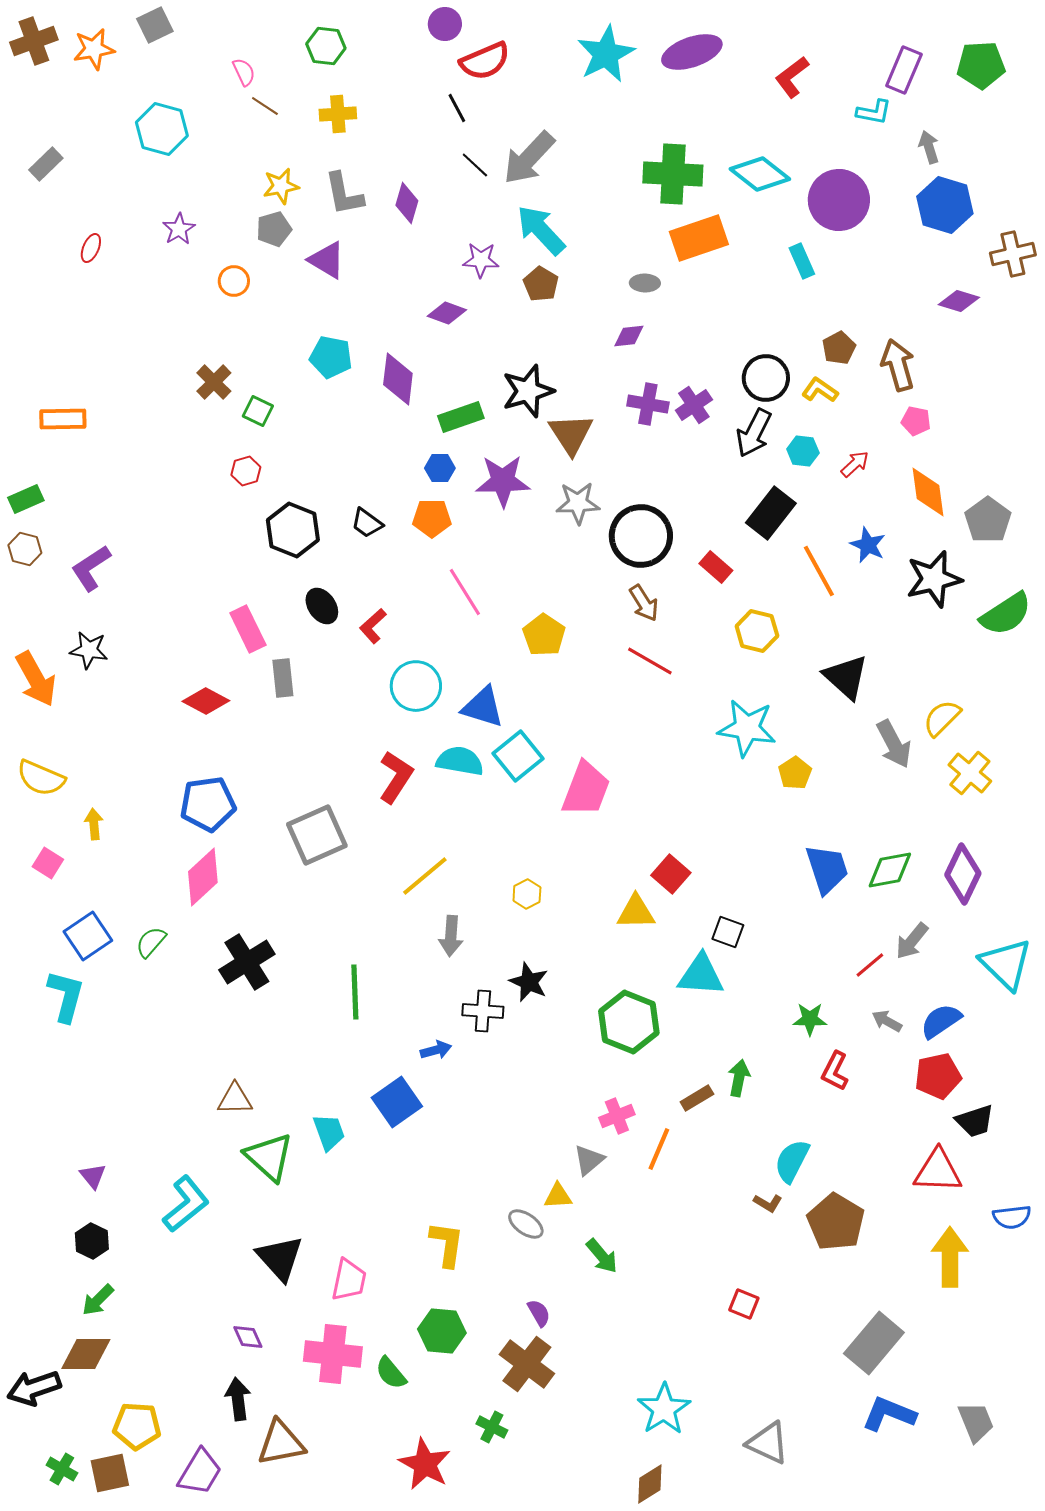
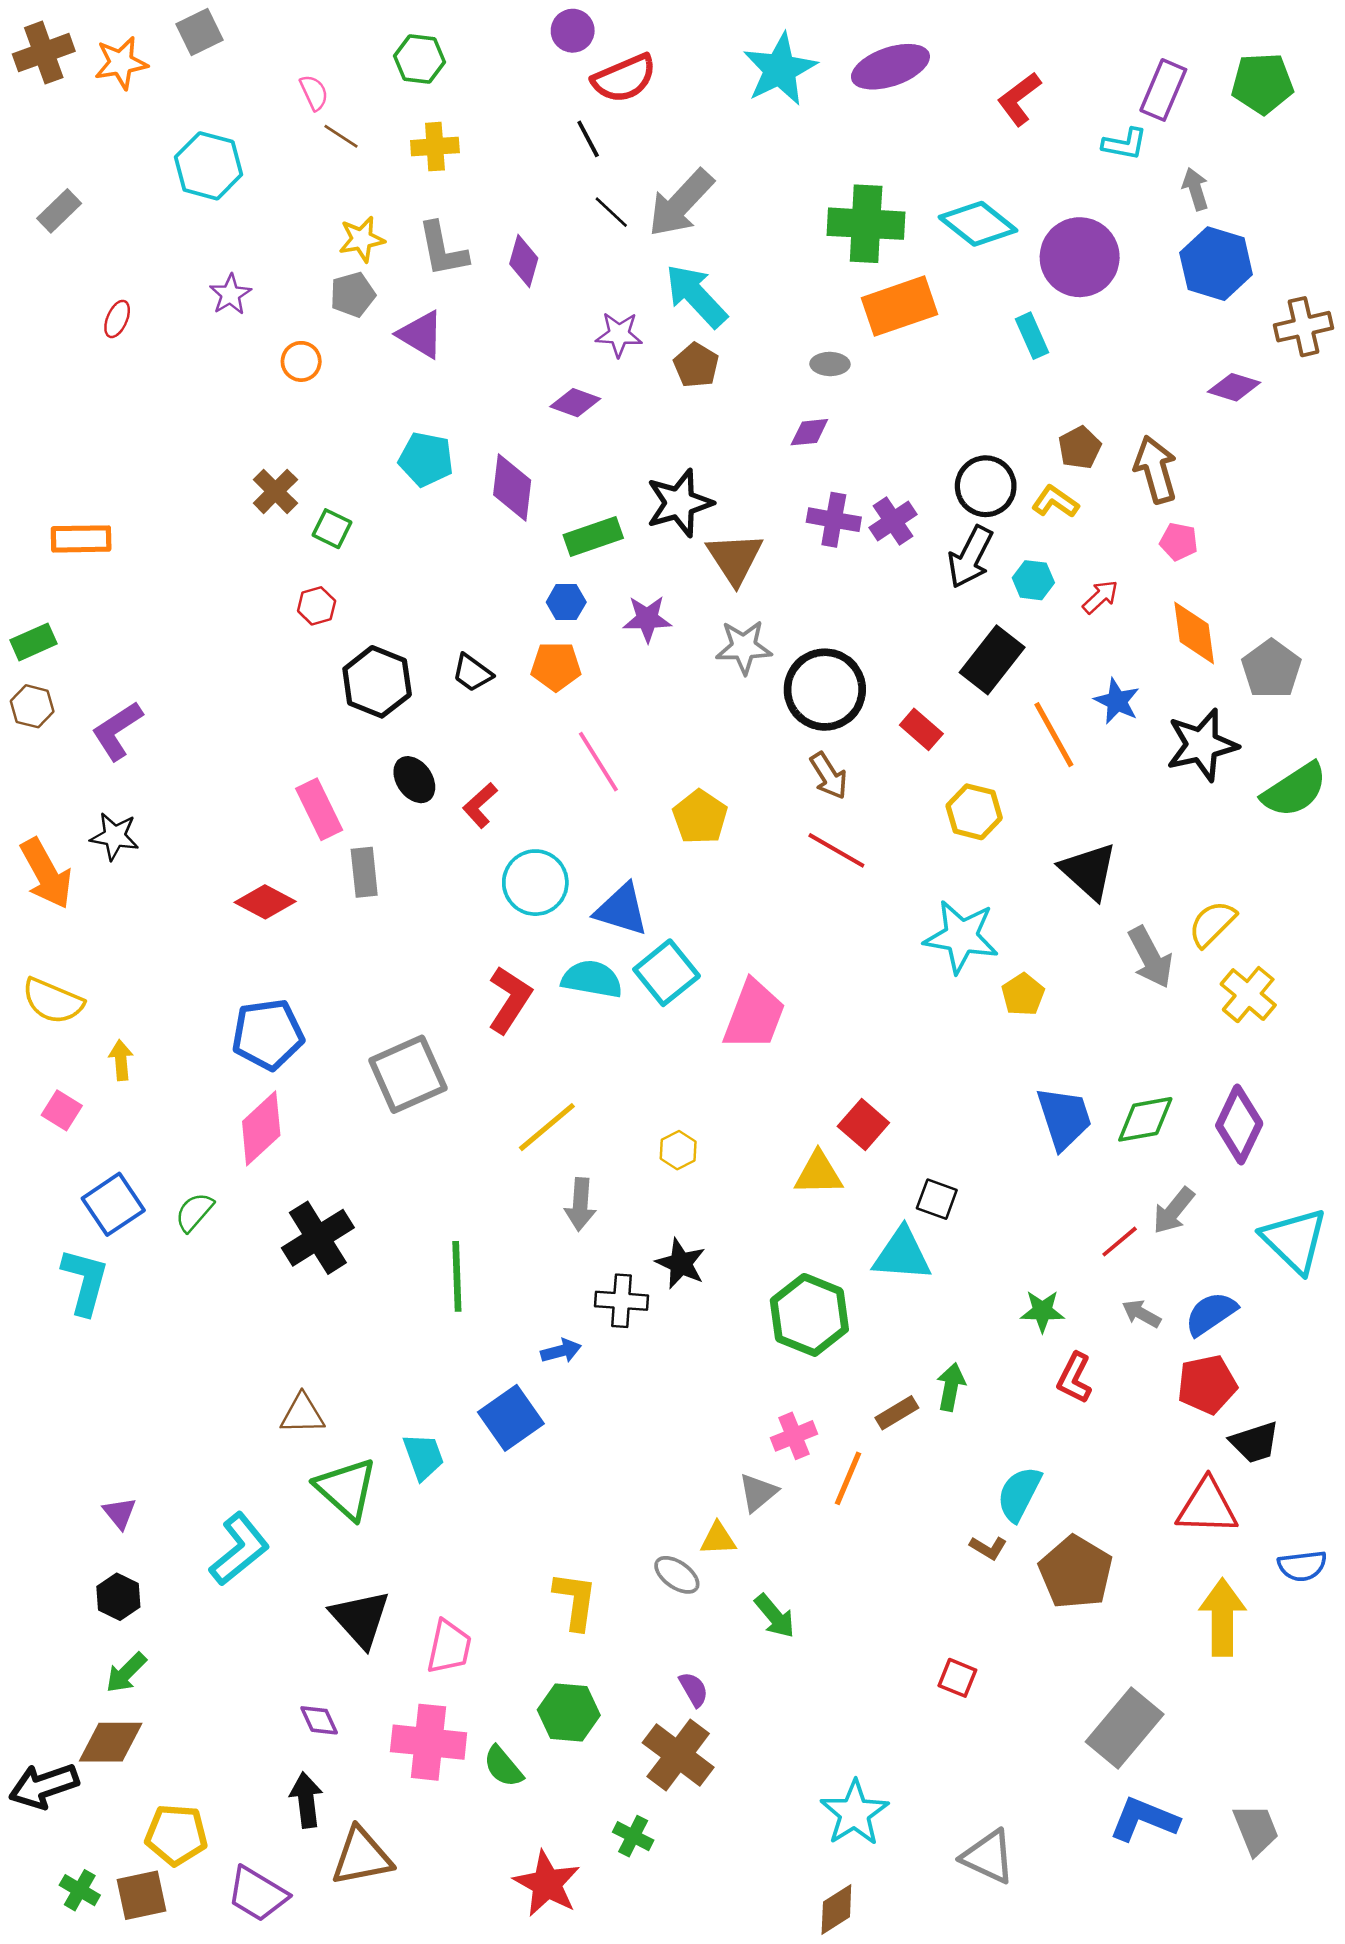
purple star: (503, 481) -> (647, 619), size x0.7
purple trapezoid: (200, 1472) -> (257, 1894), turned 90

